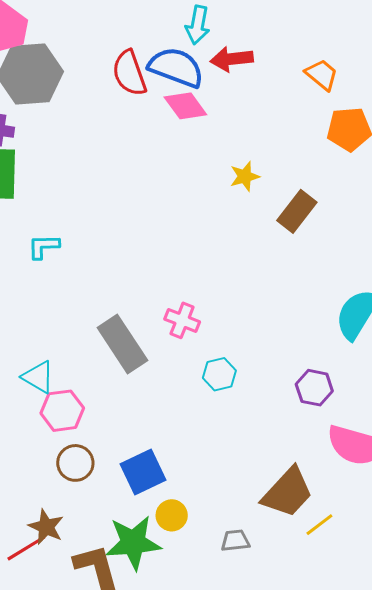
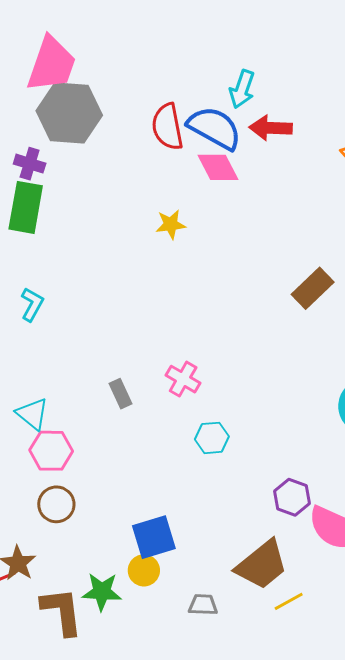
yellow star: (245, 176) -> (171, 224), moved
cyan L-shape: (43, 246) -> (32, 304), moved, turned 112
gray rectangle: (122, 344) -> (120, 394), size x0.5
purple hexagon: (314, 388) -> (292, 497), moved
blue square: (143, 472) -> (154, 537), moved
green star: (133, 543) -> (102, 592), size x0.7

